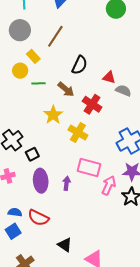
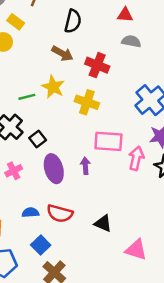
red triangle: (109, 77) -> (125, 15), moved
green line: (38, 83) -> (27, 97), moved
blue square: (13, 231) -> (41, 245), moved
black triangle: (65, 245) -> (103, 223), moved

